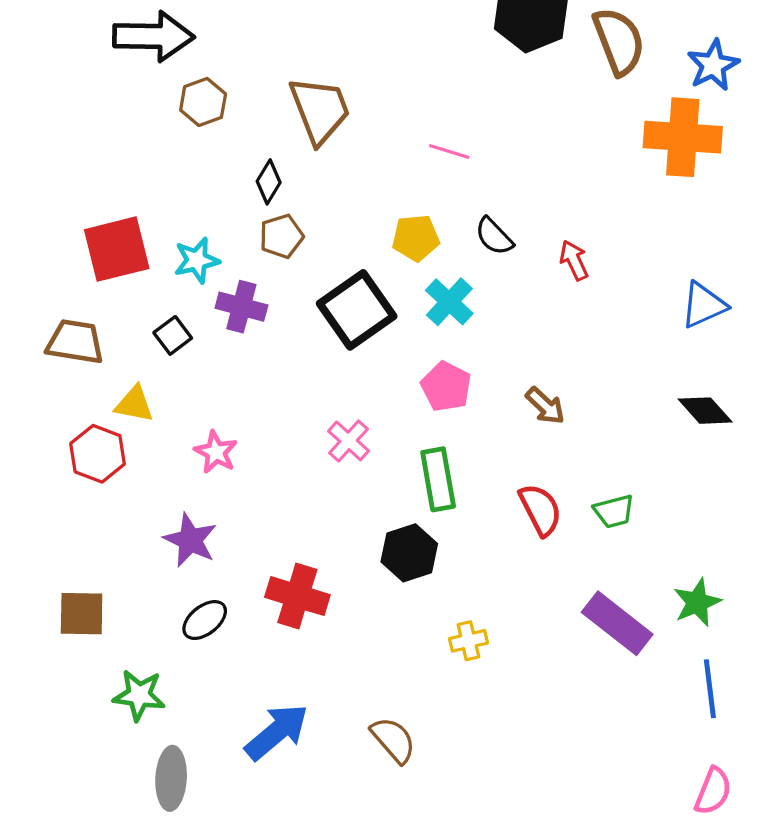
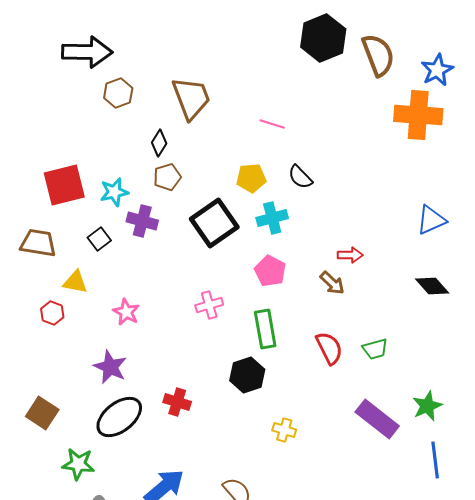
red arrow: (574, 260) -> (350, 255), moved, turned 115
cyan cross: (449, 302) -> (272, 218), turned 32
pink cross: (349, 441) -> (209, 305), turned 32
red hexagon: (98, 454) -> (52, 313), size x0.7
red cross: (297, 596) -> (177, 402), size x0.7
brown square: (82, 614) -> (42, 413), turned 32
black ellipse: (205, 620) -> (119, 417), size x1.6
yellow cross: (468, 641) -> (284, 430), turned 30

